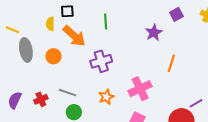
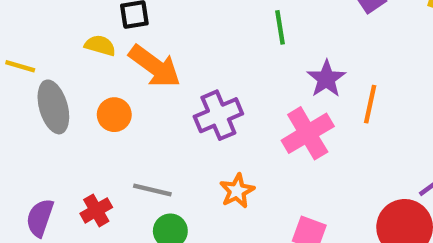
green line: (106, 22) -> (280, 27), moved
yellow semicircle: (50, 24) -> (100, 45), turned 112
purple star: (154, 33) -> (326, 79), moved
pink cross: (140, 89) -> (308, 133), moved

